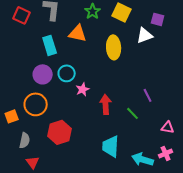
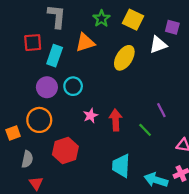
red square: (22, 15) -> (33, 43), moved, turned -30
orange triangle: (78, 33) -> (85, 43), turned -30
cyan rectangle: (50, 45) -> (55, 56), turned 36
yellow ellipse: (114, 47) -> (124, 58), turned 35
pink star: (83, 89) -> (91, 116), moved

